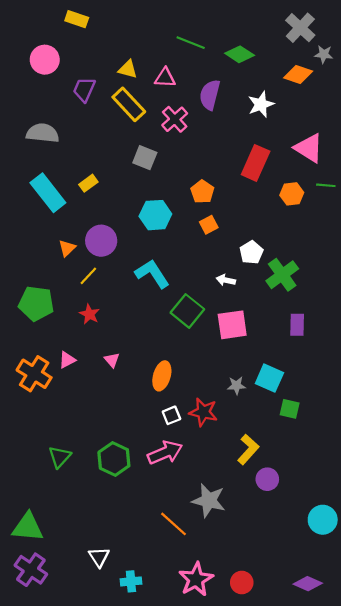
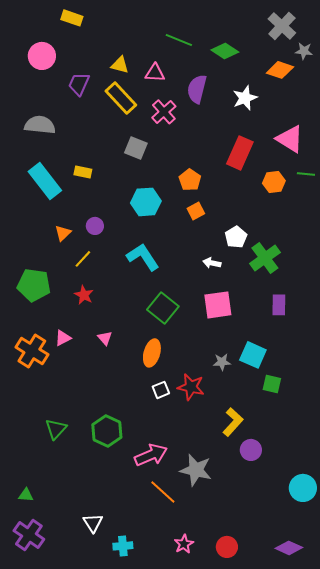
yellow rectangle: (88, 183) -> (83, 172), turned 48
purple circle: (101, 241) -> (95, 226), size x0.6
green square: (187, 311) -> (163, 308), moved
pink arrow: (165, 453) -> (151, 455), moved
green triangle: (28, 527) -> (26, 495), size x0.5
pink star: (196, 579) -> (184, 544), size x0.6

